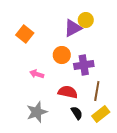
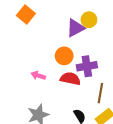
orange square: (25, 34) -> (26, 15), moved
red semicircle: (68, 92) -> (70, 79), moved

